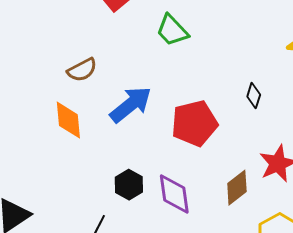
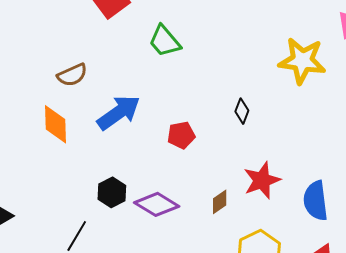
red pentagon: (194, 123) -> (181, 135), size x0.6
brown diamond: (237, 188) -> (220, 202), size x0.7
purple diamond: (174, 194) -> (157, 204), turned -54

